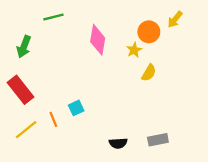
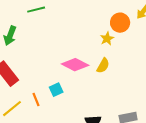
pink diamond: (98, 40) -> (75, 65), moved, turned -72
yellow semicircle: (149, 73) -> (103, 66), moved

